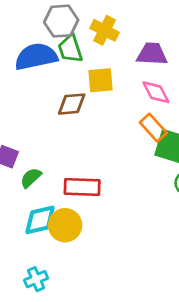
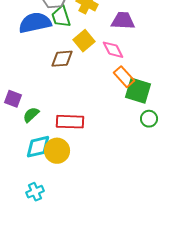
yellow square: (101, 80) -> (84, 41), turned -35
pink diamond: (156, 92) -> (113, 50), moved

